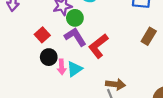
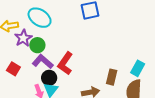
brown rectangle: (149, 36) -> (112, 77), moved
black circle: (49, 57) -> (49, 78), moved

